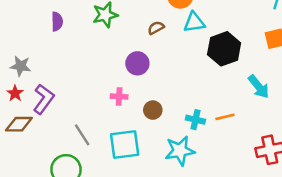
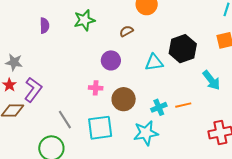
cyan triangle: (194, 22) -> (154, 62), moved
brown circle: (153, 110) -> (124, 99), size x1.5
cyan cross: (195, 120) -> (159, 107), turned -35

